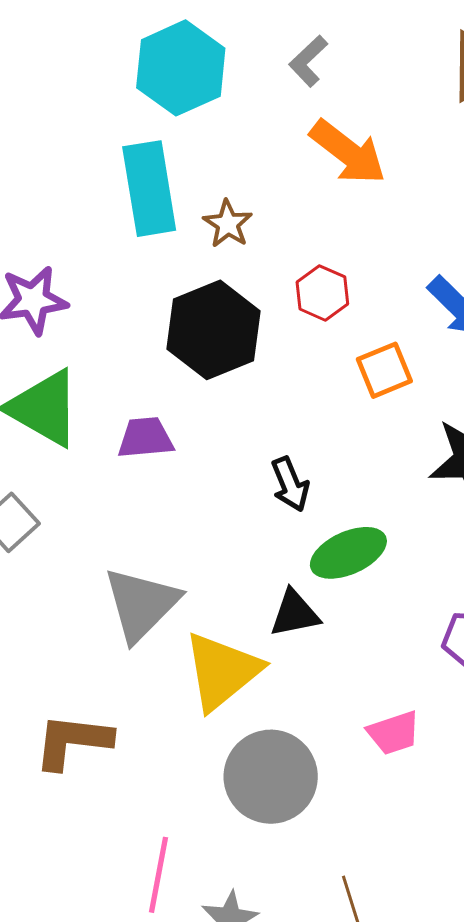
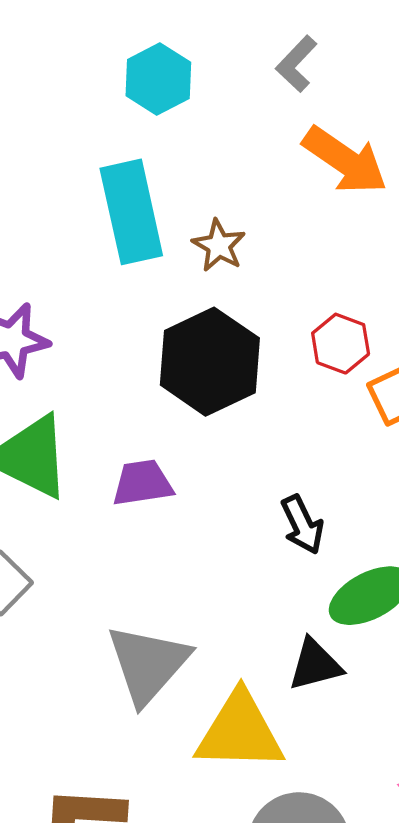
cyan hexagon: (181, 68) -> (158, 79), size x0.7
red hexagon: (322, 293) -> (341, 344), moved
yellow triangle: (222, 671) -> (240, 732), turned 44

